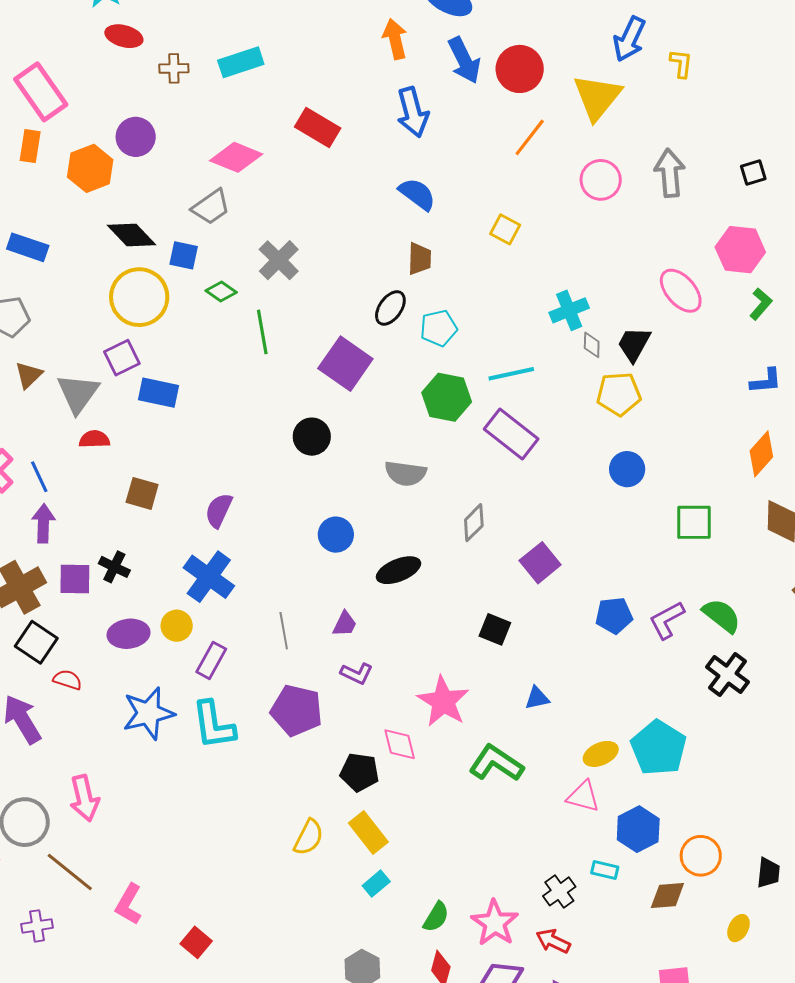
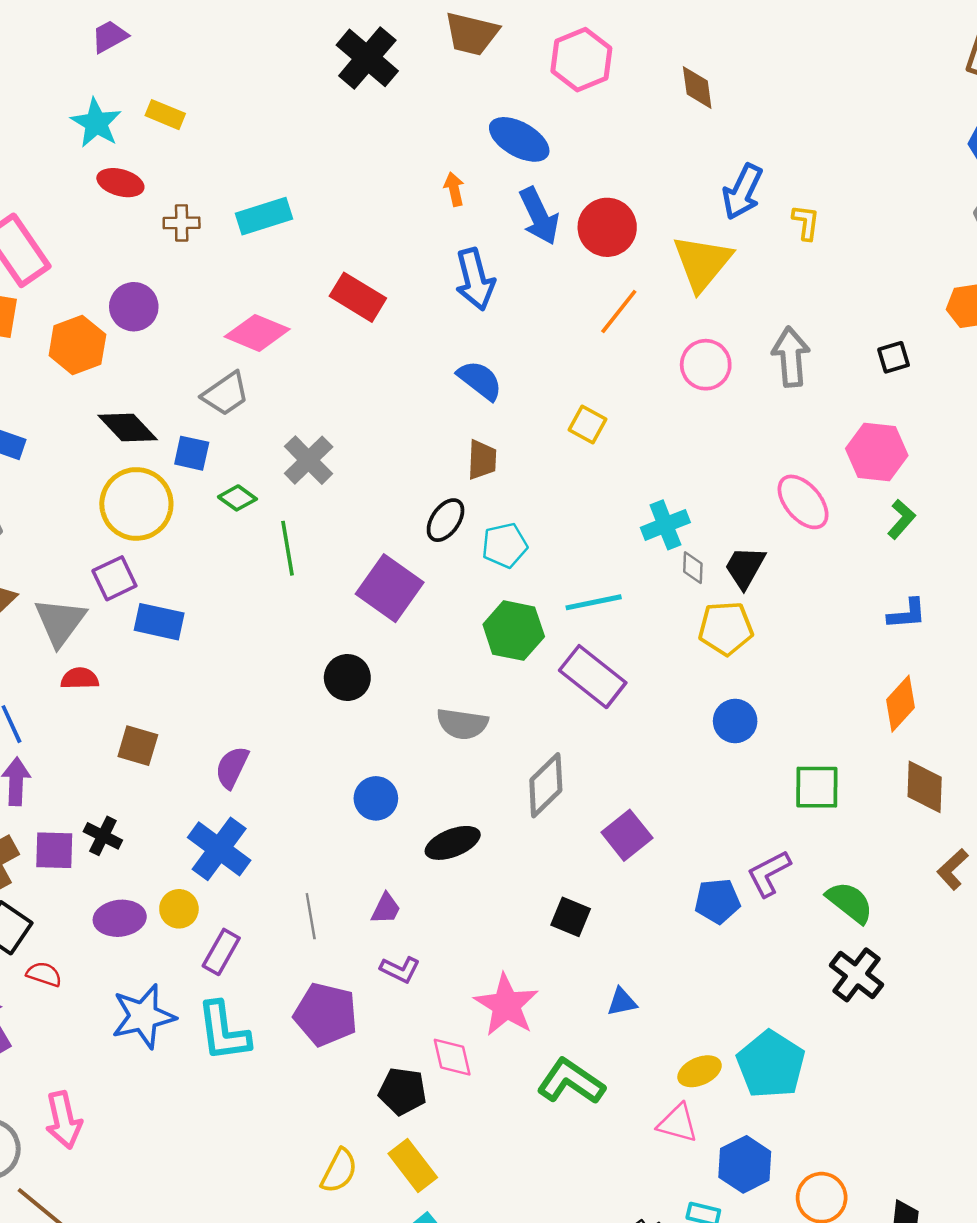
orange arrow: (395, 39) -> (454, 189), size x0.7
gray diamond: (474, 523) -> (546, 785), size x1.4
purple L-shape: (667, 620) -> (769, 873), moved

